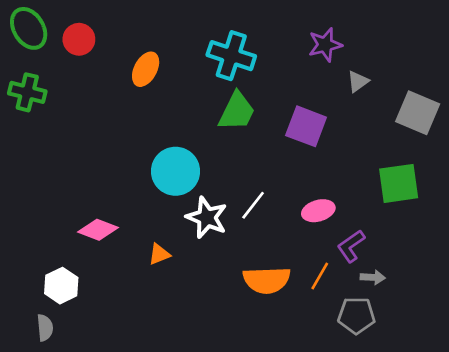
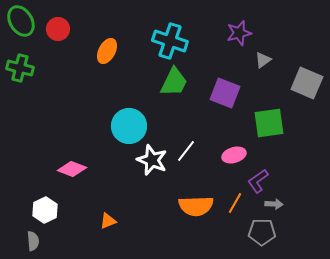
green square: (399, 183) -> (269, 123), moved
orange triangle: (159, 254) -> (108, 221), moved

